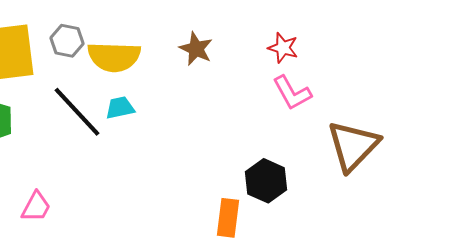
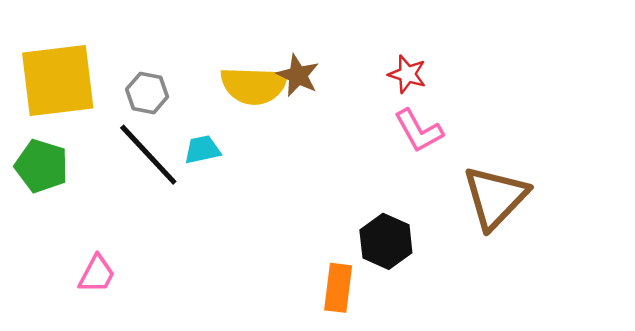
gray hexagon: (67, 41) -> (147, 93), moved
yellow semicircle: (114, 57) -> (254, 85), moved

